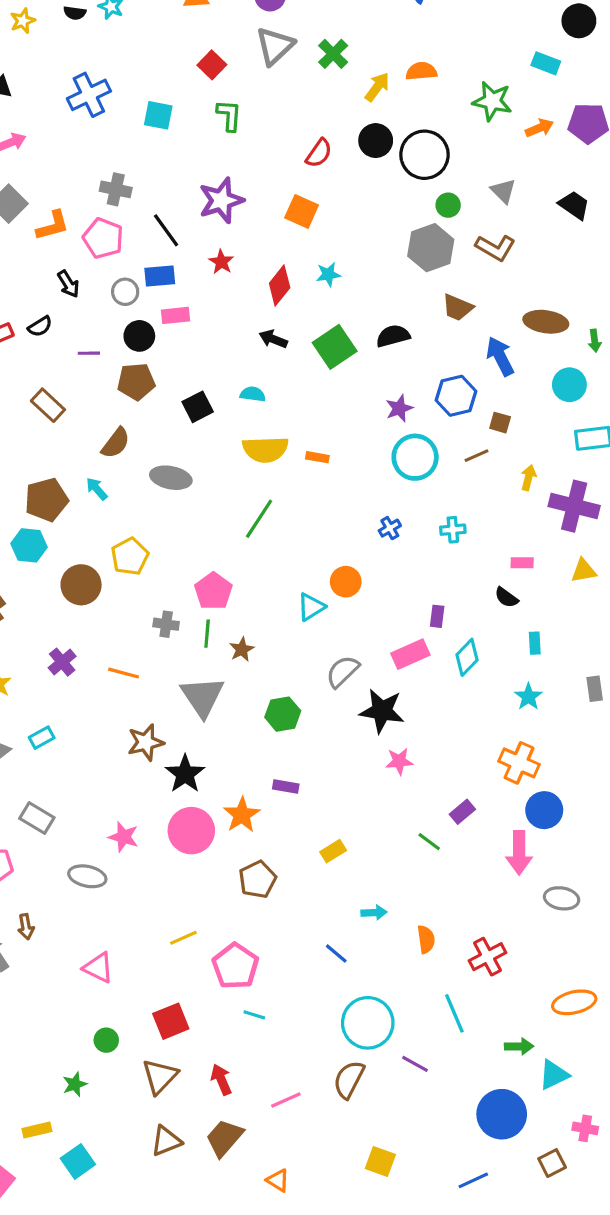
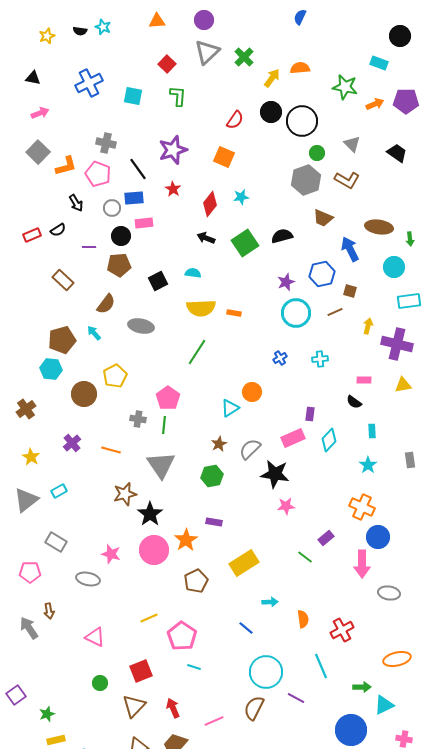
brown star: (242, 649) -> (219, 444), moved
yellow rectangle: (333, 851) -> (244, 563), size x1.8
green star: (75, 1084) -> (47, 714), moved

